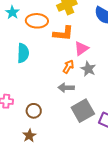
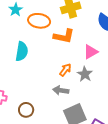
pink triangle: (81, 48) -> (91, 52), moved

